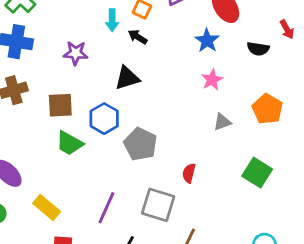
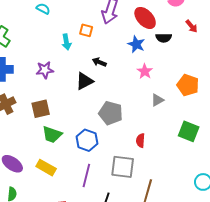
black arrow: (138, 37) -> (99, 62), moved
black semicircle: (258, 49) -> (164, 38), moved
blue hexagon: (104, 119) -> (87, 140), moved
gray pentagon: (140, 144) -> (111, 113), moved
yellow rectangle: (47, 207) -> (46, 168), moved

